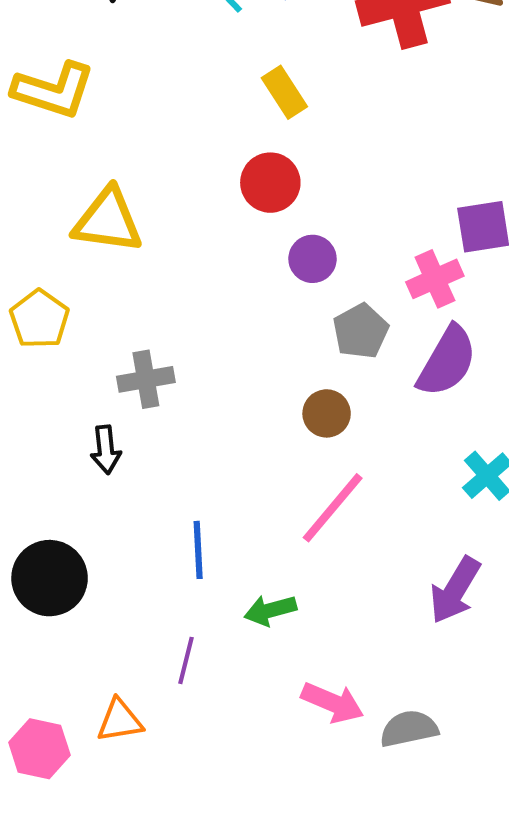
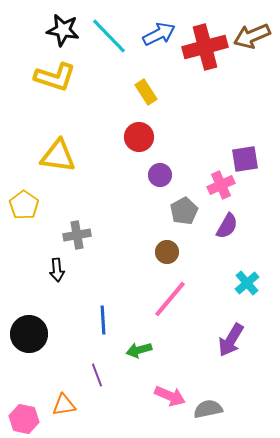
yellow L-shape: (54, 90) -> (55, 77), moved
purple semicircle: (447, 361) -> (227, 226), size x0.7
purple line: (186, 660) -> (97, 375), turned -35

